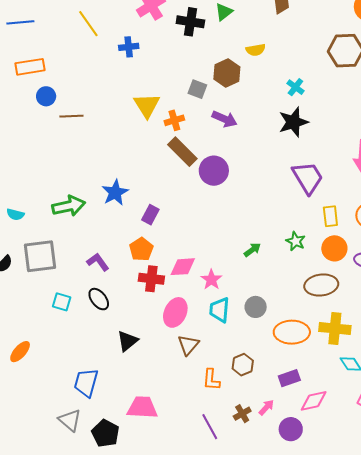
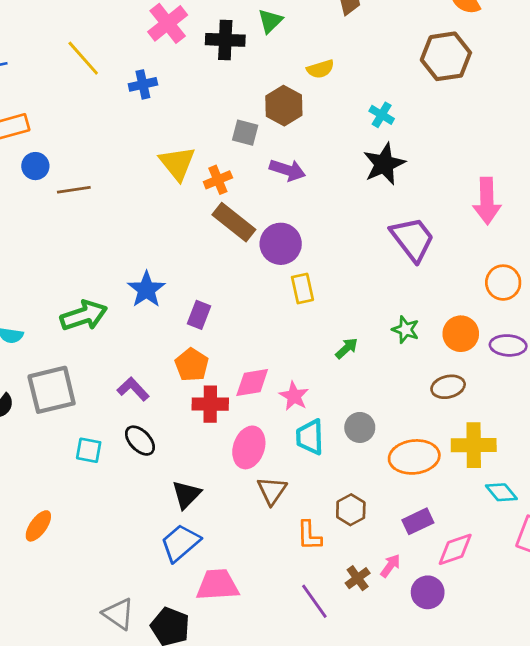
yellow rectangle: (330, 216) -> (302, 288), moved
brown ellipse: (321, 285) -> (448, 387), size x0.7
blue trapezoid: (86, 383) -> (180, 543), moved, turned 40

